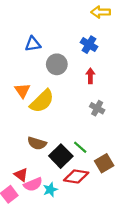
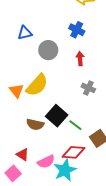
orange triangle: (22, 91) -> (16, 91), moved
black square: (61, 156) -> (57, 116), moved
pink semicircle: (33, 184) -> (46, 162), moved
cyan star: (50, 190) -> (65, 170), moved, size x1.6

